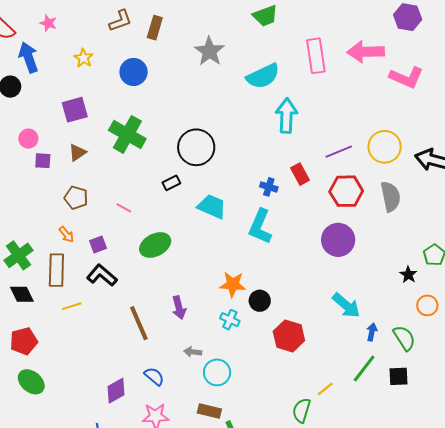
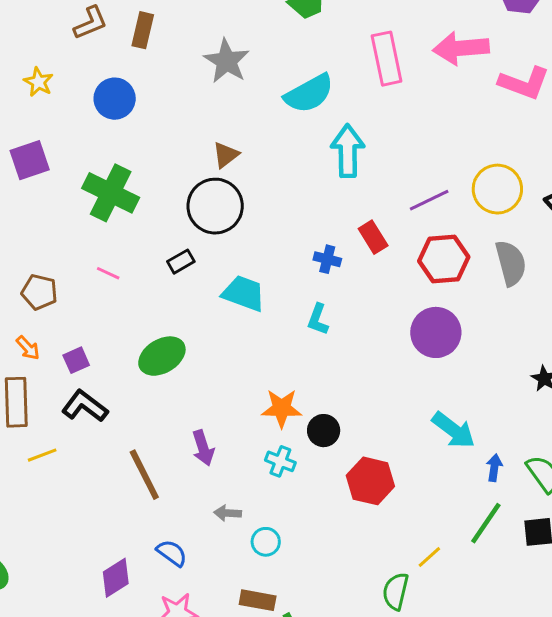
brown triangle: (77, 153) -> (226, 155), moved
pink line: (124, 208) -> (108, 273), moved
cyan L-shape: (260, 227) -> (318, 319), size x0.6
cyan circle: (217, 372) -> (266, 542), size x0.7

